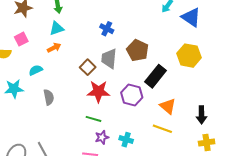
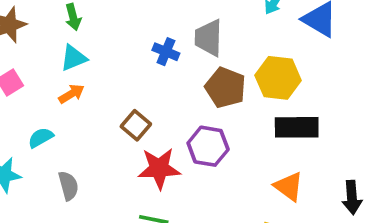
yellow hexagon: (189, 56) -> (278, 78), moved
gray trapezoid: (109, 59) -> (209, 38), moved
black rectangle: (155, 76) -> (297, 127), moved, turned 55
purple hexagon: (132, 95) -> (208, 146), moved

